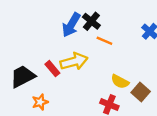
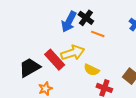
red rectangle: (52, 69) -> (55, 60), size x1.5
yellow semicircle: (120, 82) -> (92, 70), moved

